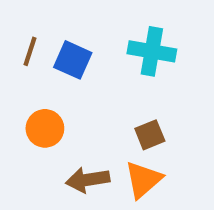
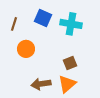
blue square: (73, 60) -> (43, 18), moved
orange circle: (45, 128) -> (26, 49), moved

